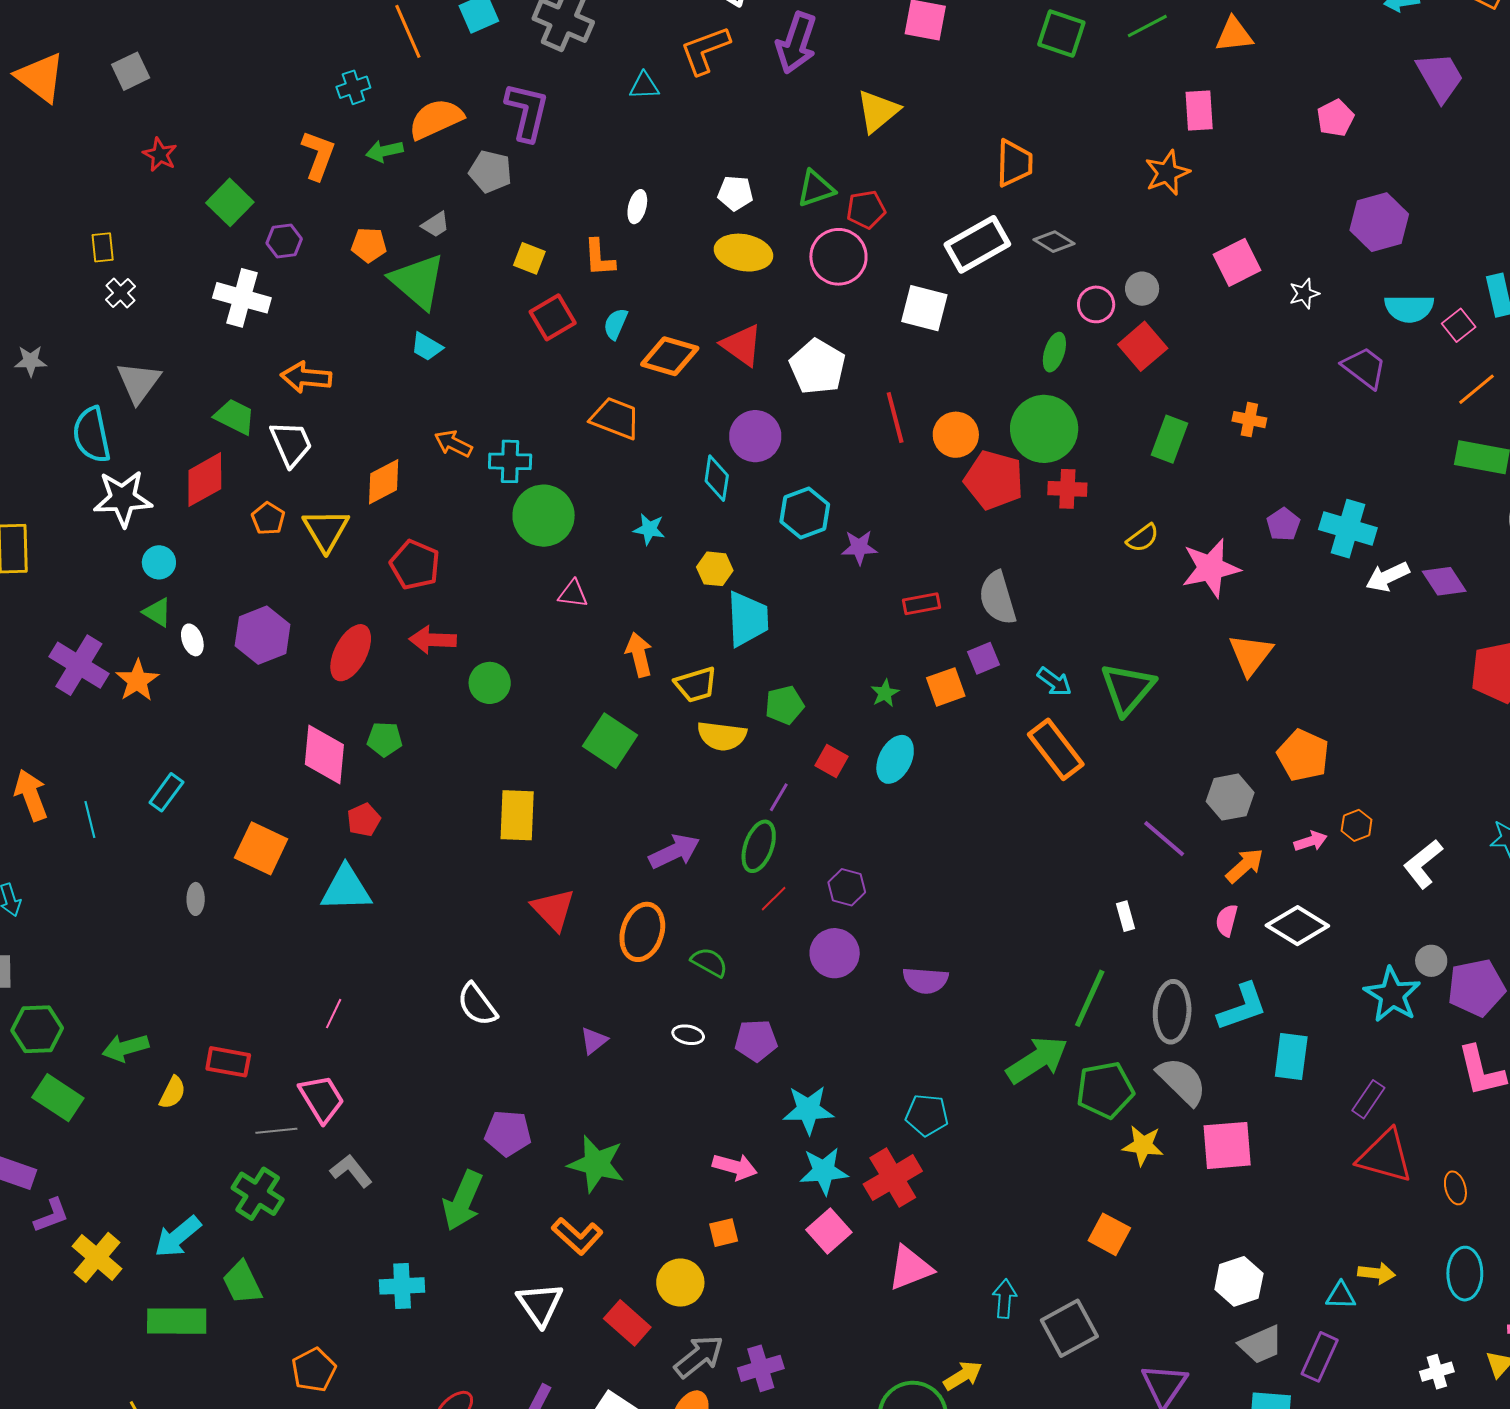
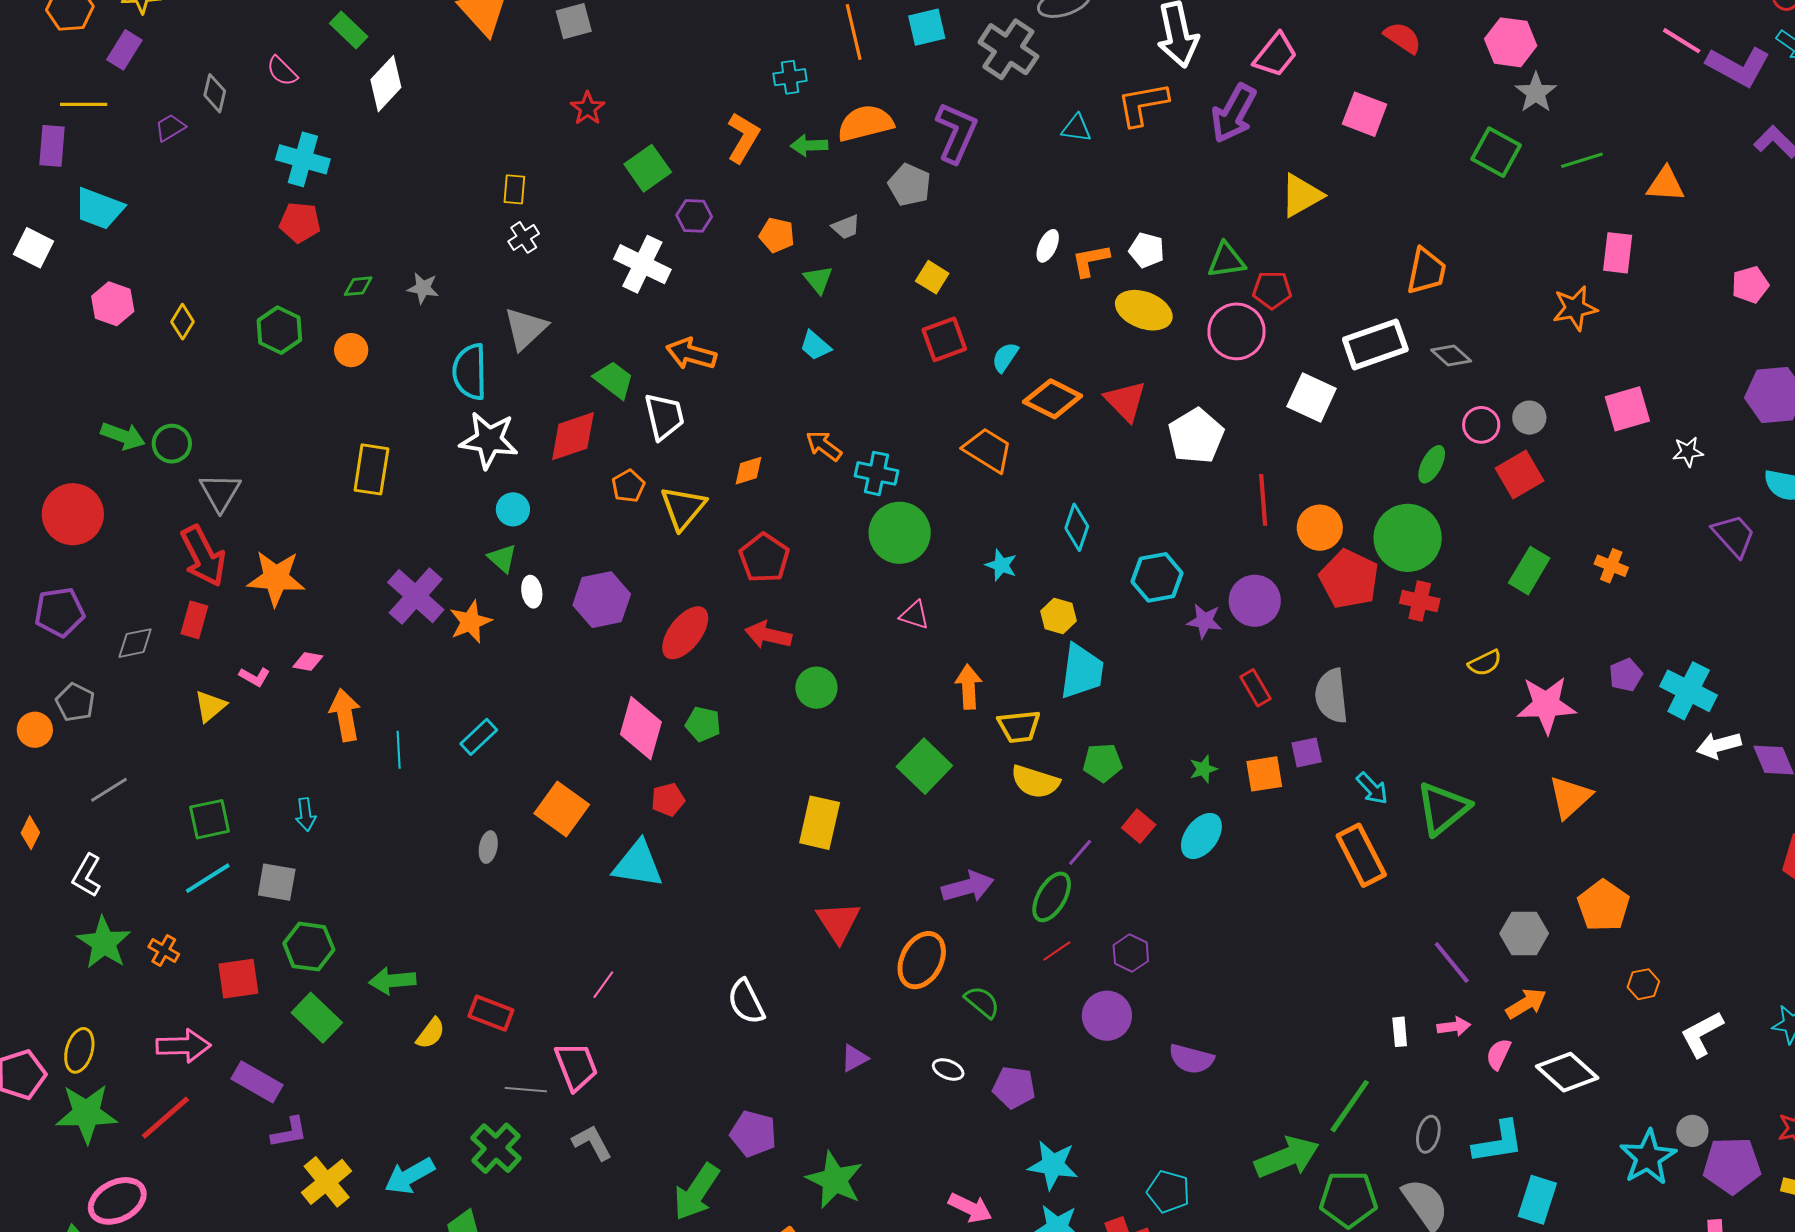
orange L-shape: (599, 258) -> (1090, 260), moved, turned 72
green triangle: (418, 281) -> (818, 280), size x0.5
purple circle: (755, 436) -> (1255, 601), moved
orange diamond: (384, 482) -> (749, 471), size x0.7
red rectangle: (922, 604) -> (1256, 688), turned 60
pink arrow: (1311, 841) -> (1454, 1027), moved
gray ellipse: (1172, 1012) -> (1428, 1134), size x0.6

